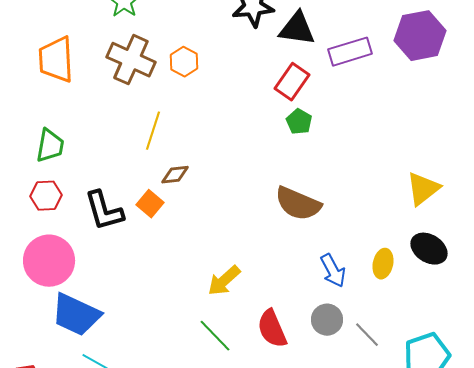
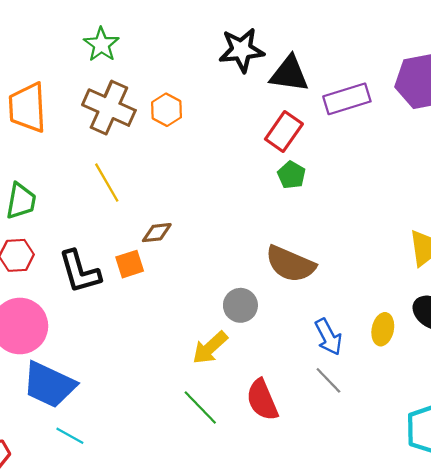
yellow line: (153, 131) -> (107, 183), moved, turned -48
orange square: (150, 204) -> (130, 264), turned 32
gray circle: (327, 320) -> (240, 305), moved
gray line: (367, 335) -> (328, 380), moved

